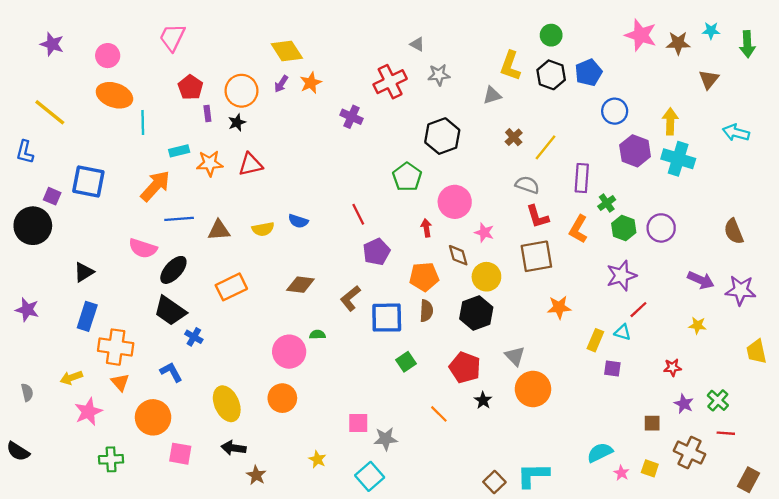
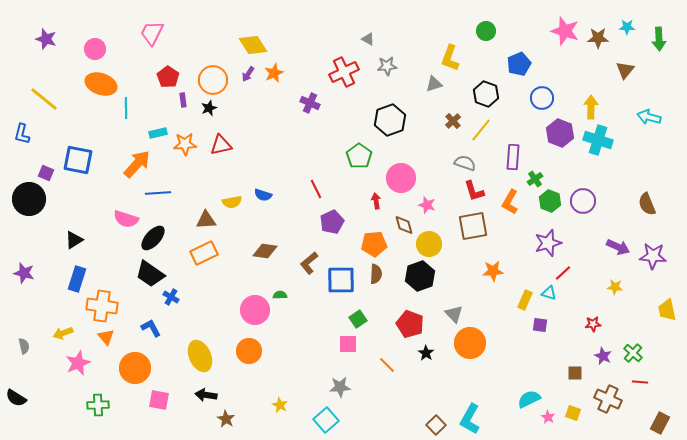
black hexagon: (551, 75) -> (486, 94), moved
brown triangle: (219, 230) -> (206, 220), moved
pink square: (358, 423) -> (348, 344), moved
cyan L-shape: (533, 475) -> (470, 419), turned -60

